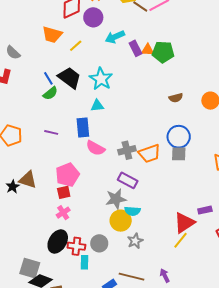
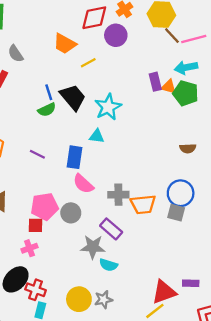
cyan arrow: (115, 37) -> (186, 67), moved
yellow circle: (121, 221) -> (79, 299), moved
gray circle: (99, 243) -> (71, 213), moved

